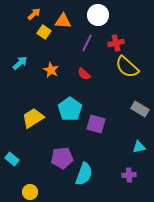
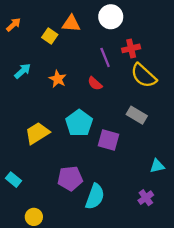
orange arrow: (34, 14) -> (13, 25), moved
purple line: (87, 43) -> (105, 57), moved, turned -48
gray rectangle: (140, 109) -> (137, 115), moved
purple cross: (129, 175) -> (146, 198), turned -32

